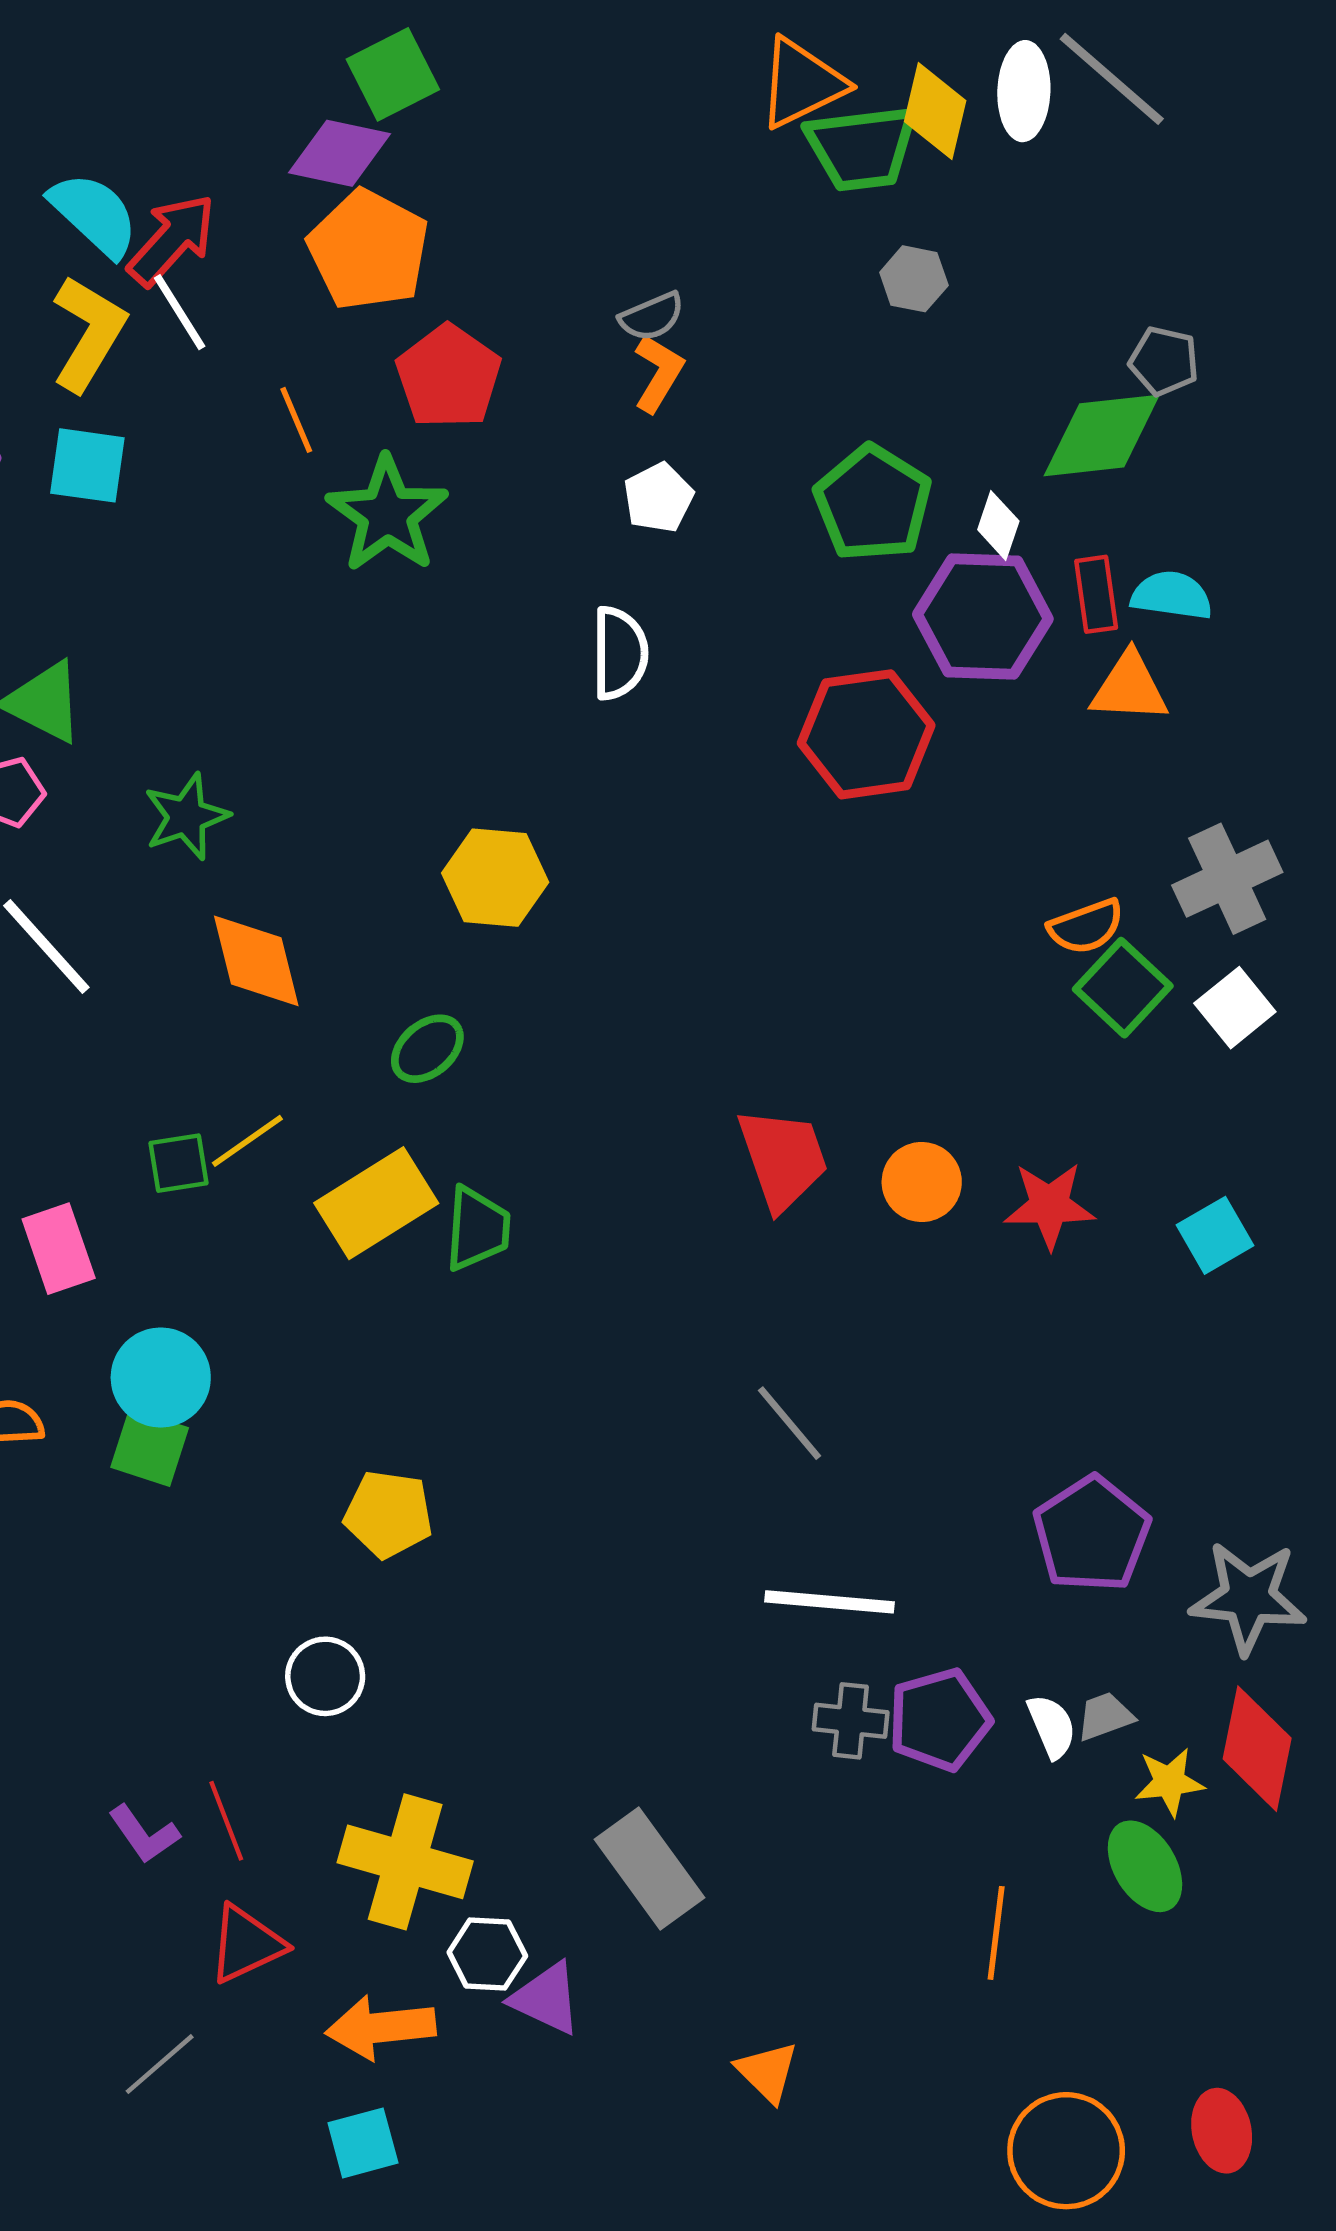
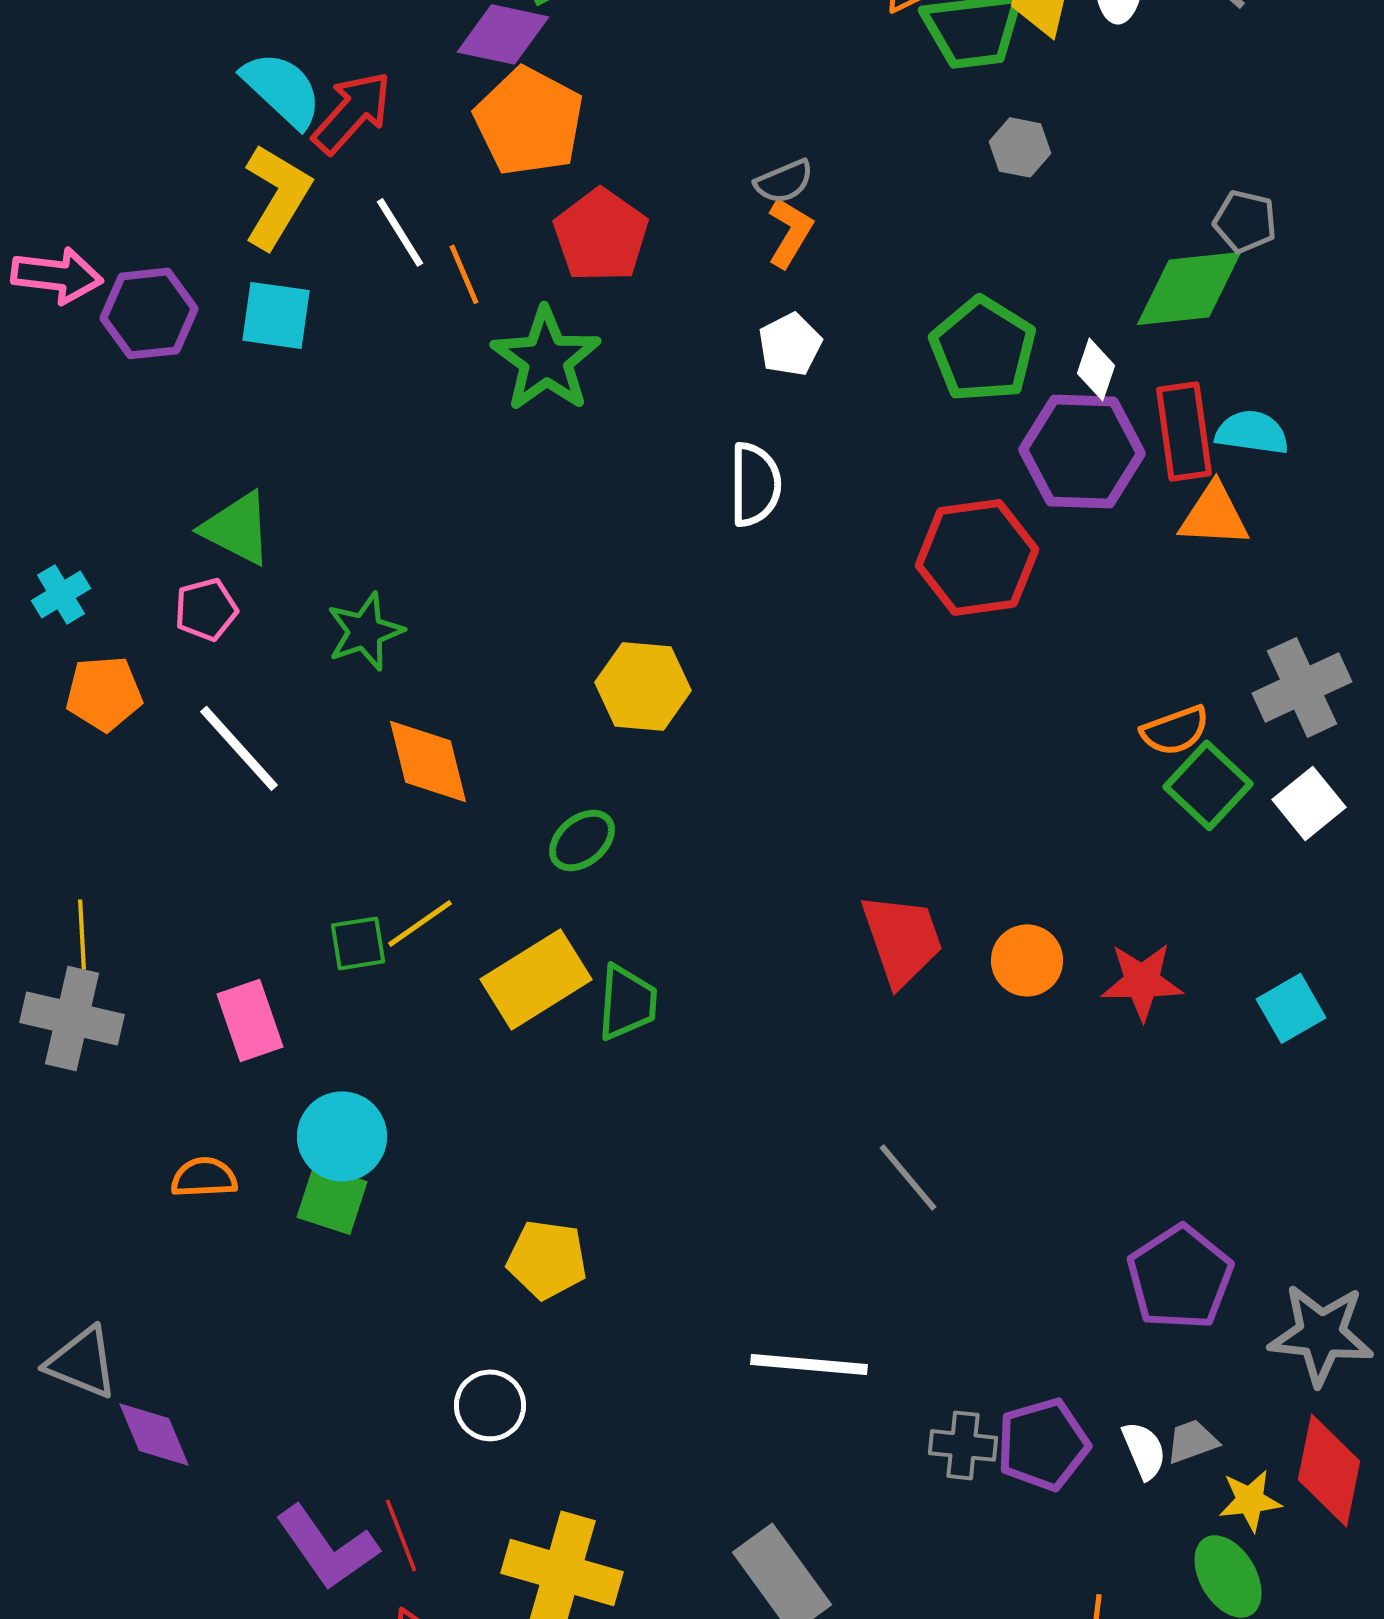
white line: (180, 312) -> (400, 232), moved
red rectangle: (1096, 594) -> (1184, 431), size x1.4
white line: (829, 1602) -> (809, 1364), moved
purple L-shape: (144, 1834) -> (327, 1547), size x1.6

